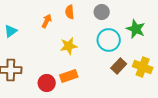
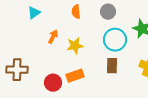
orange arrow: (47, 21) -> (53, 37), moved
cyan triangle: (11, 31) -> (34, 13), moved
brown rectangle: (119, 66) -> (112, 66), moved, turned -42

